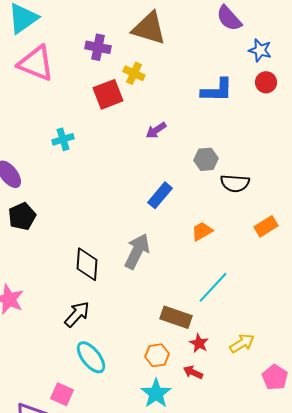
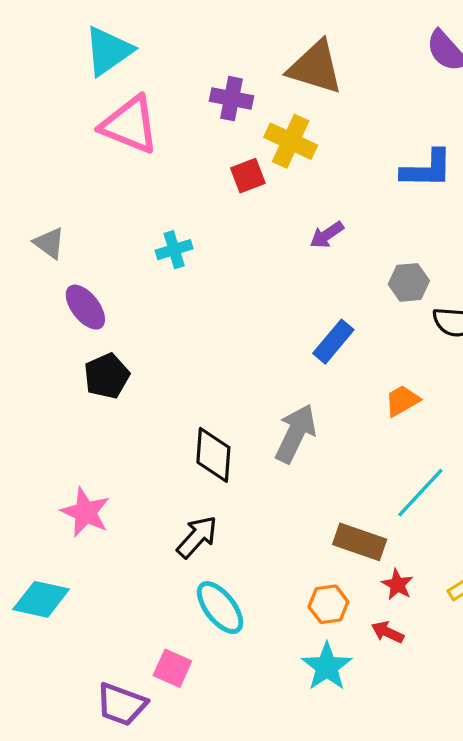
yellow cross: (134, 73) -> (291, 141), size x1.4
red square: (108, 94) -> (248, 176), size x0.7

